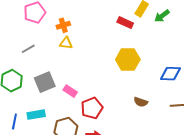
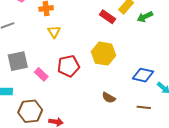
yellow triangle: (66, 43) -> (54, 32), moved, turned 40
red pentagon: (92, 108) -> (69, 66), moved

